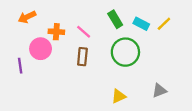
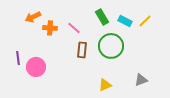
orange arrow: (27, 17) -> (33, 17), moved
pink circle: (41, 49) -> (36, 67), moved
brown rectangle: (82, 57) -> (82, 50), moved

